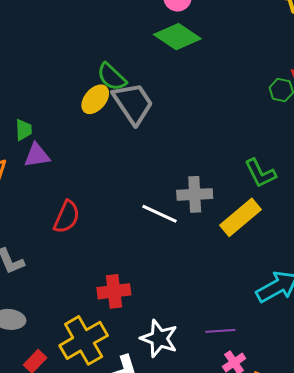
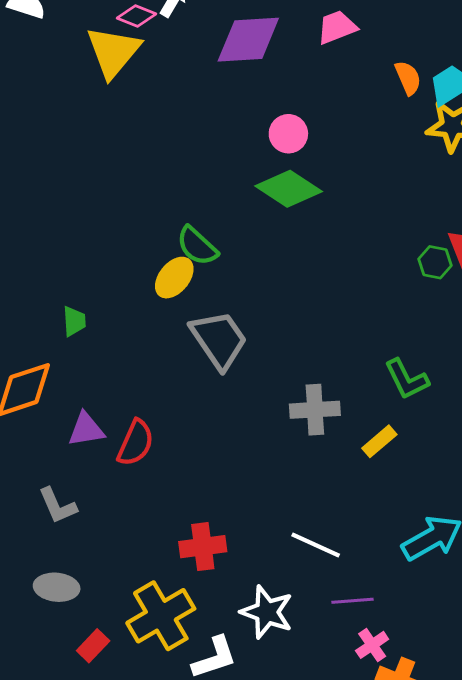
gray trapezoid: (133, 103) -> (219, 340), moved
purple triangle: (37, 155) -> (86, 430), moved
white line: (159, 214) -> (316, 545), moved
yellow rectangle: (241, 217) -> (379, 441), size x0.6

